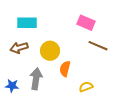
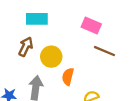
cyan rectangle: (27, 23) -> (37, 19), moved
brown arrow: (19, 48) -> (26, 47), moved, turned 132

